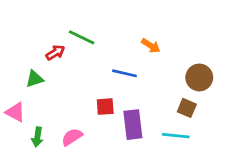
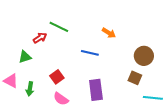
red square: (105, 107) -> (57, 77), moved, turned -32
cyan line: (176, 136) -> (153, 98), moved
green arrow: (37, 137) -> (30, 89), moved
pink semicircle: (72, 137) -> (61, 99), moved, turned -112

